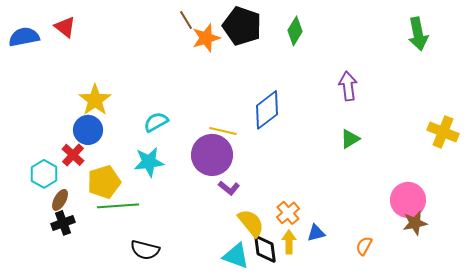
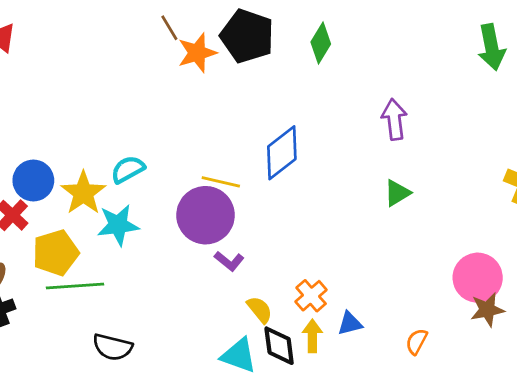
yellow star: (95, 100) -> (83, 193), moved
yellow semicircle: (251, 223) -> (260, 310), size x0.7

